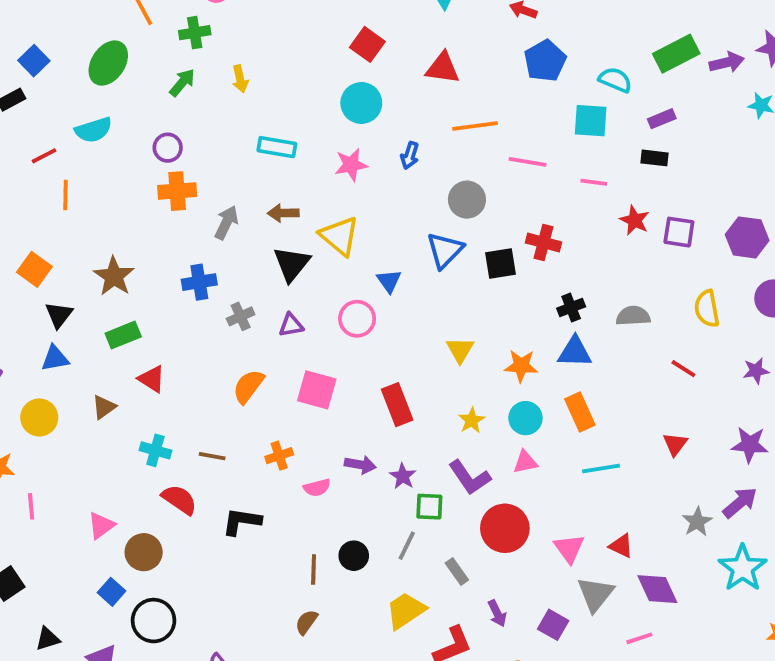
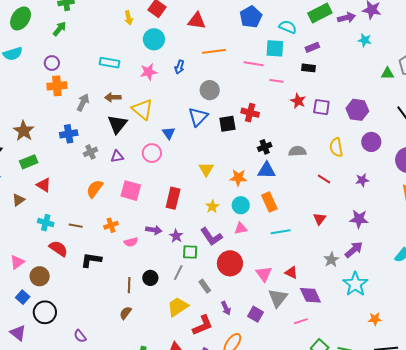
yellow arrow: (240, 79) -> (129, 18), moved
pink line: (528, 162) -> (254, 64), moved
red rectangle: (397, 405) -> (173, 198), turned 35

